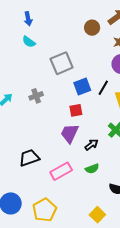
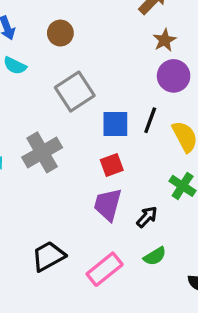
brown circle: (92, 28) -> (60, 33), moved
blue square: (82, 86) -> (115, 124), turned 30
gray cross: (36, 96) -> (42, 152), size x1.6

